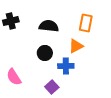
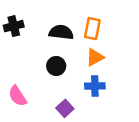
orange rectangle: (86, 23) -> (92, 29), moved
blue cross: (66, 66) -> (95, 86), moved

